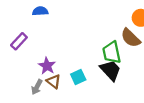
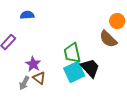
green trapezoid: (112, 52) -> (72, 53), moved
cyan square: (78, 77) -> (74, 72), moved, size x1.5

